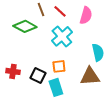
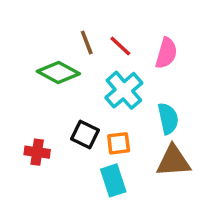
cyan semicircle: (98, 52) -> (168, 119), moved
black square: (38, 75) -> (85, 134), moved

